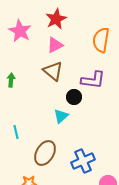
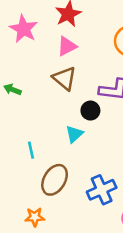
green arrow: (11, 80) -> (12, 90), turned -72
cyan line: (16, 132) -> (31, 150), moved

